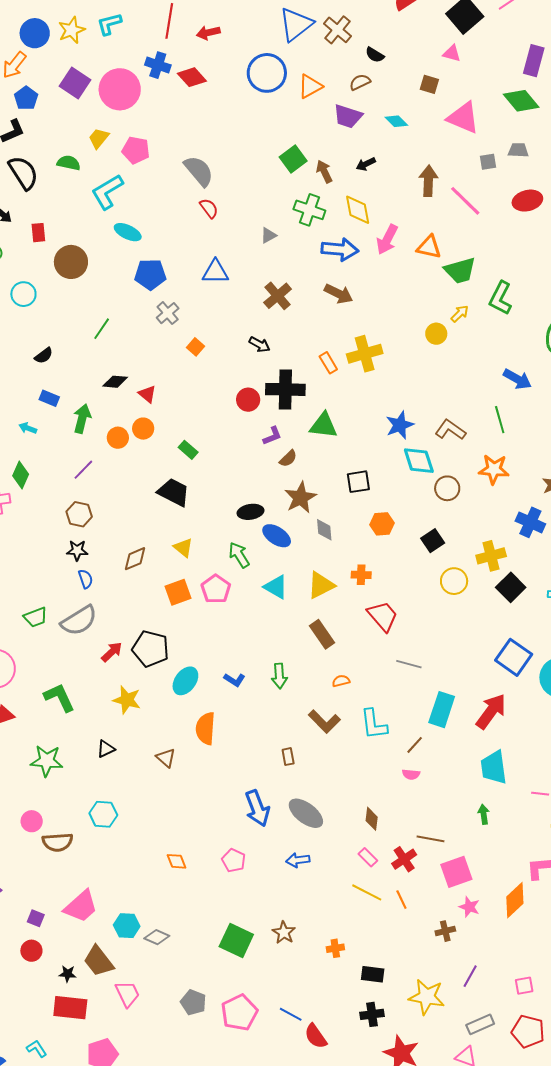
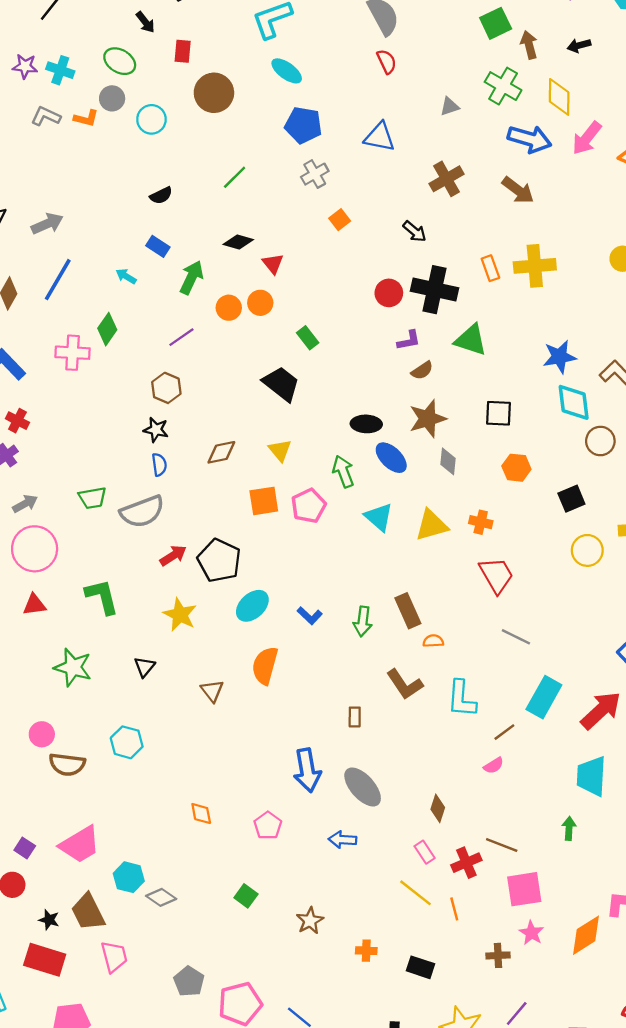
brown rectangle: (322, 634) -> (408, 611), moved
black triangle: (106, 749) -> (144, 667), turned -36
pink semicircle: (411, 774) -> (494, 765), turned -48
green square: (236, 941) -> (246, 896), moved, size x0.6
black rectangle: (373, 974) -> (420, 967), moved

